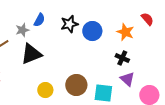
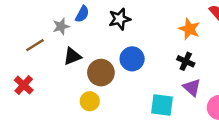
blue circle: (92, 31) -> (132, 59), moved
black triangle: (31, 54) -> (72, 56), size x0.7
brown circle: (76, 85) -> (101, 73), moved

